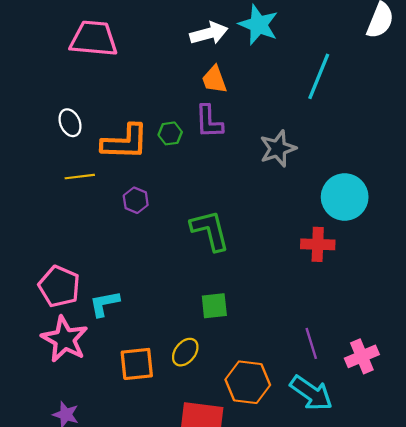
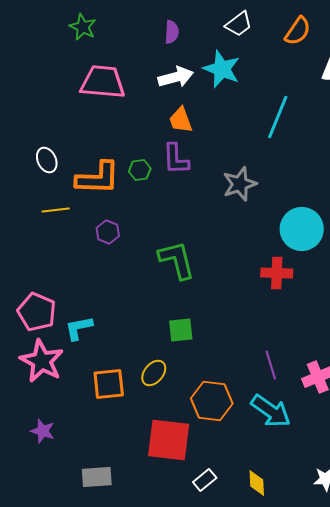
pink trapezoid: (94, 39) -> (103, 82), moved

